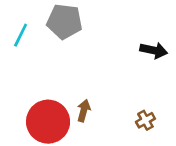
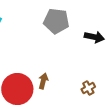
gray pentagon: (64, 21) -> (56, 21), moved

